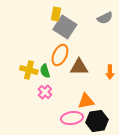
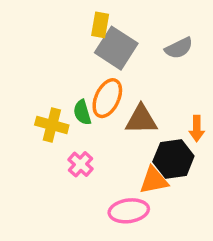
gray semicircle: (105, 18) -> (179, 48), moved
green semicircle: (45, 71) -> (82, 112), moved
black hexagon: (97, 121) -> (173, 159), moved

